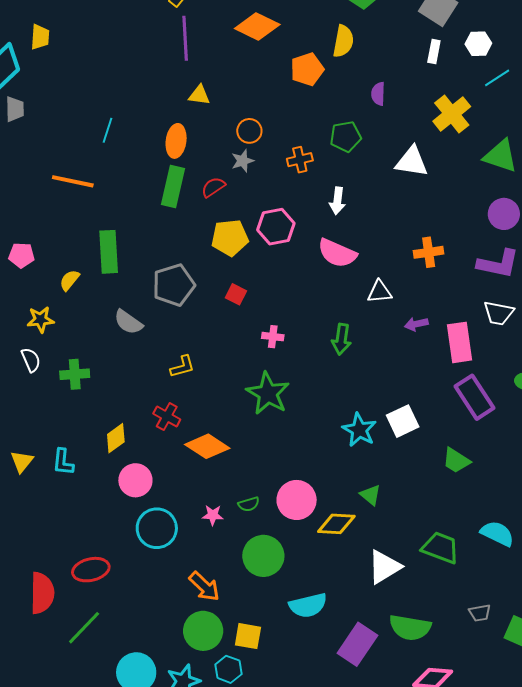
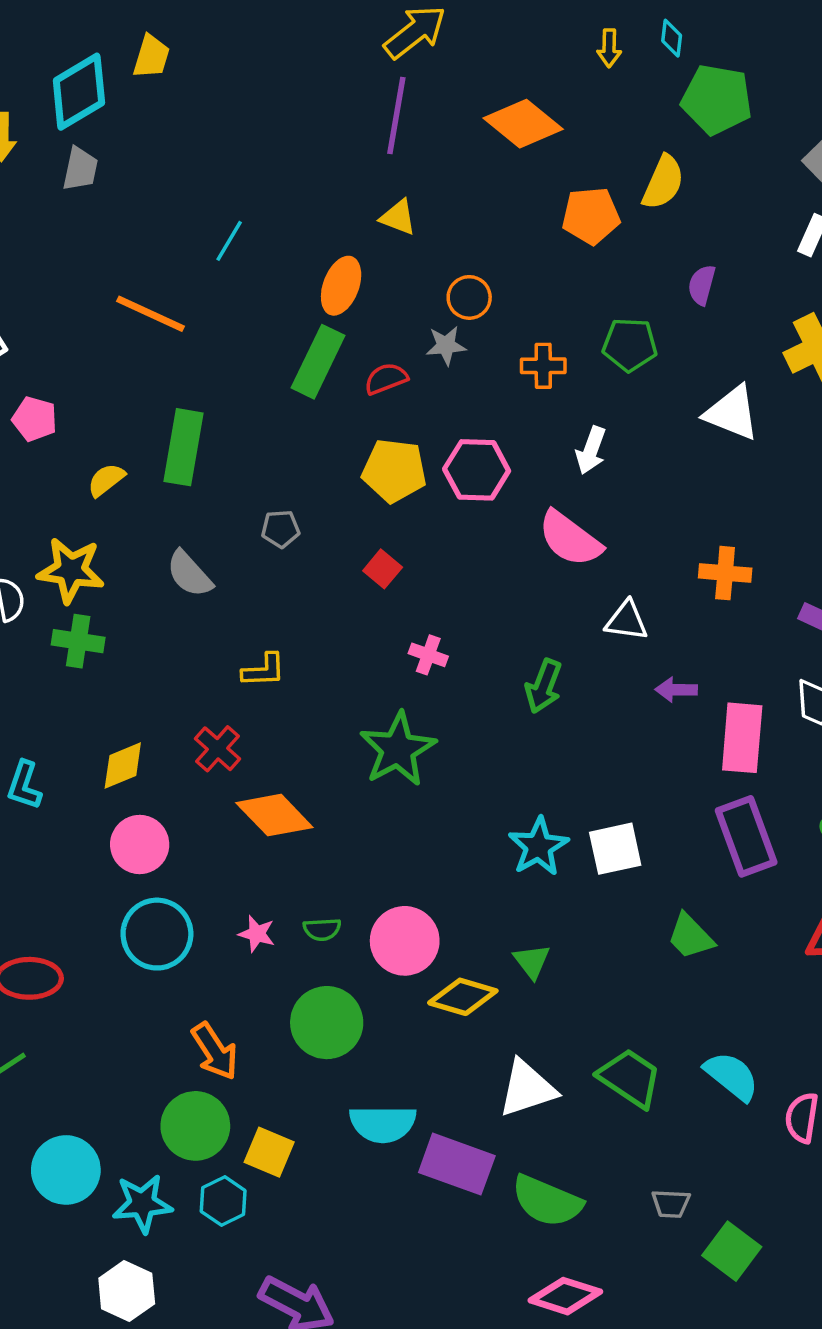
gray pentagon: (174, 285) -> (281, 529), size x0.5
yellow star: (41, 320) -> (71, 570), moved, size x1.4
purple rectangle: (357, 644) -> (457, 1164), moved, turned 63

